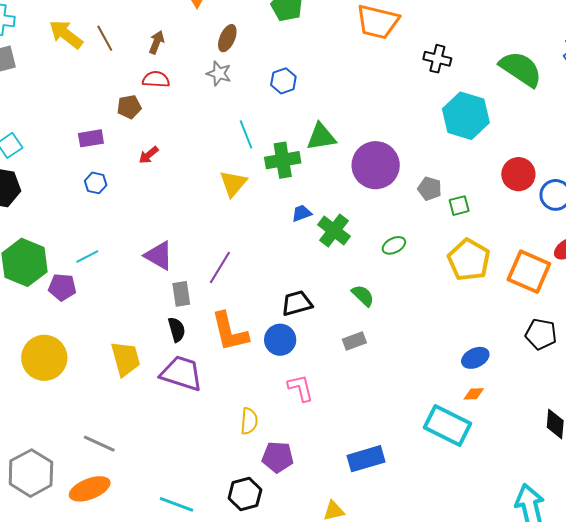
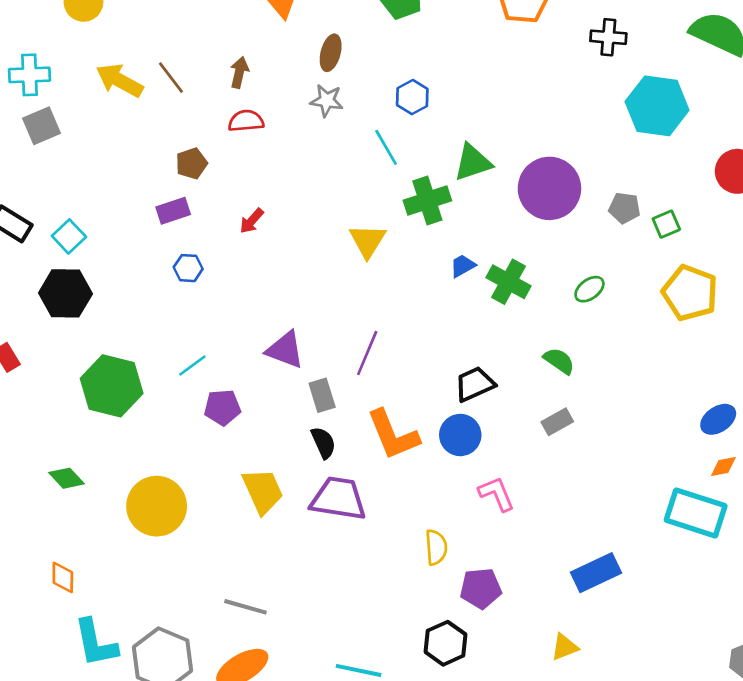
brown pentagon: (129, 107) -> (192, 164), moved
cyan line: (246, 134) -> (386, 147), moved
purple pentagon: (62, 287) -> (222, 407), moved

